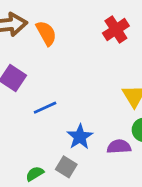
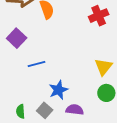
purple semicircle: (119, 147) -> (75, 110), moved
green semicircle: (35, 174) -> (20, 111), turned -72

